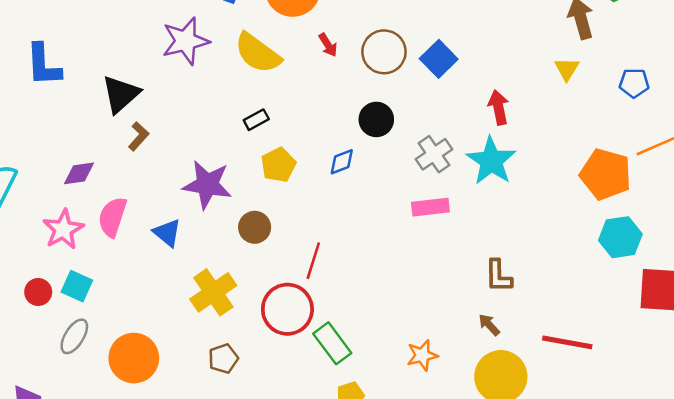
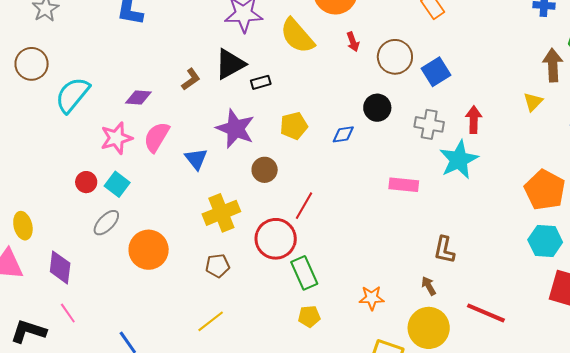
black triangle: (121, 94) -> (230, 64), moved
black rectangle: (256, 120) -> (261, 82), moved
gray cross: (434, 154) -> (429, 124), moved, turned 32

